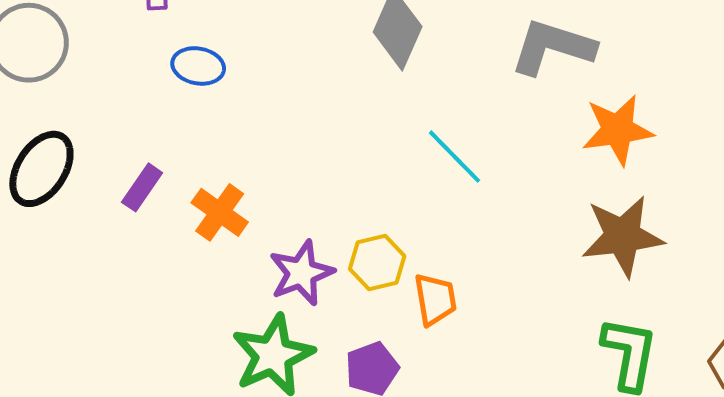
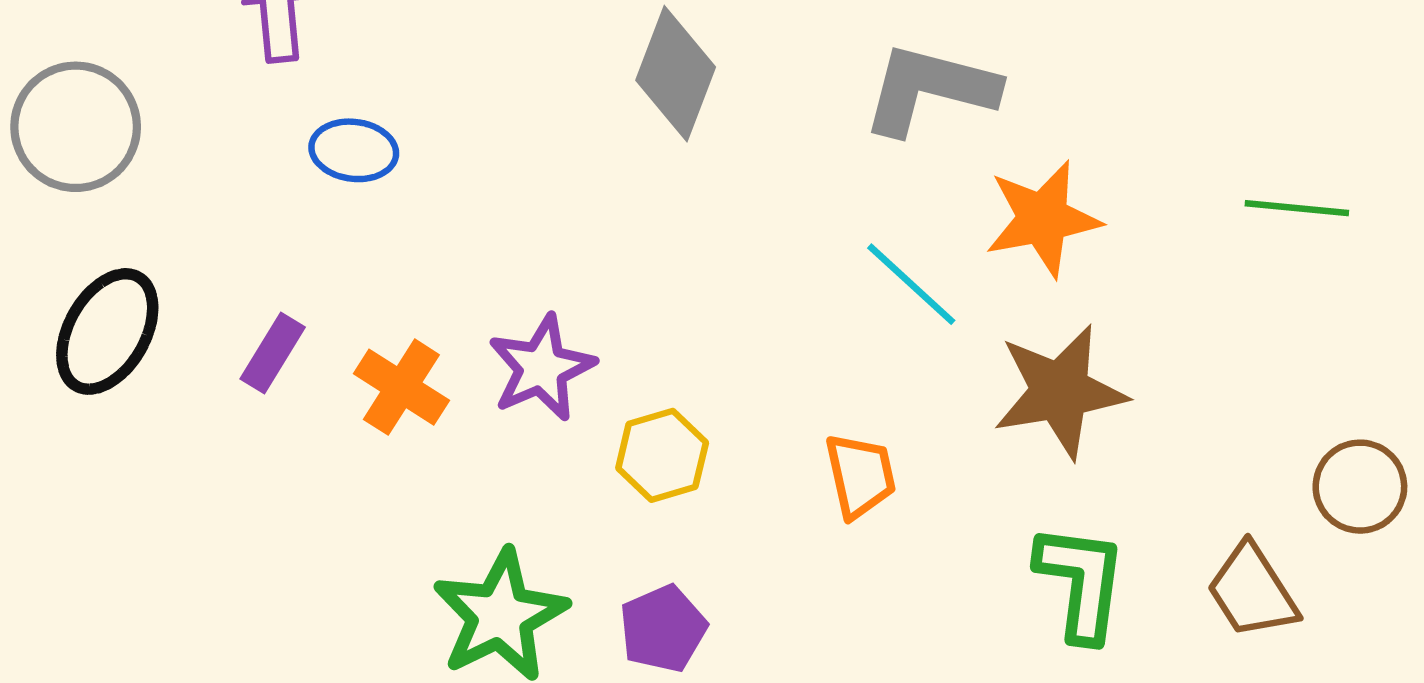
cyan line: (455, 157) -> (911, 284), moved
purple star: (301, 273) -> (542, 368), moved
orange trapezoid: (435, 299) -> (860, 476), moved

